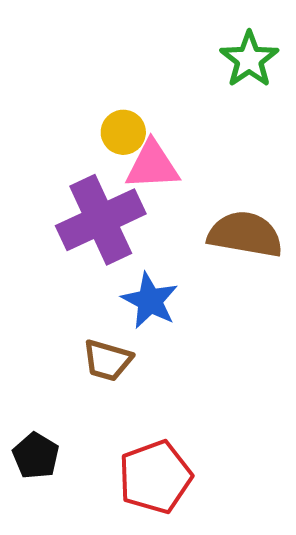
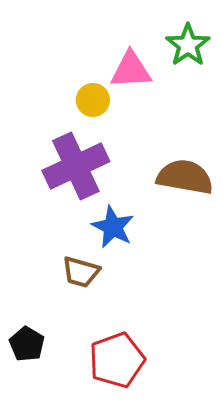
pink triangle: (152, 165) -> (131, 70), moved

